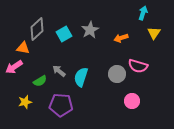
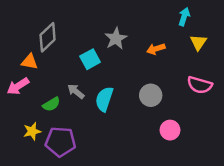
cyan square: (64, 34) -> (90, 59), moved
pink semicircle: (138, 66) -> (200, 85), moved
purple pentagon: (61, 105) -> (60, 142), moved

